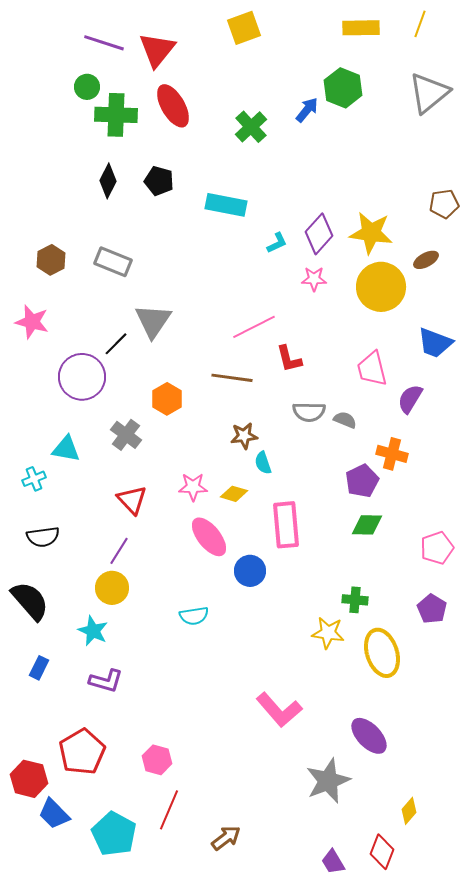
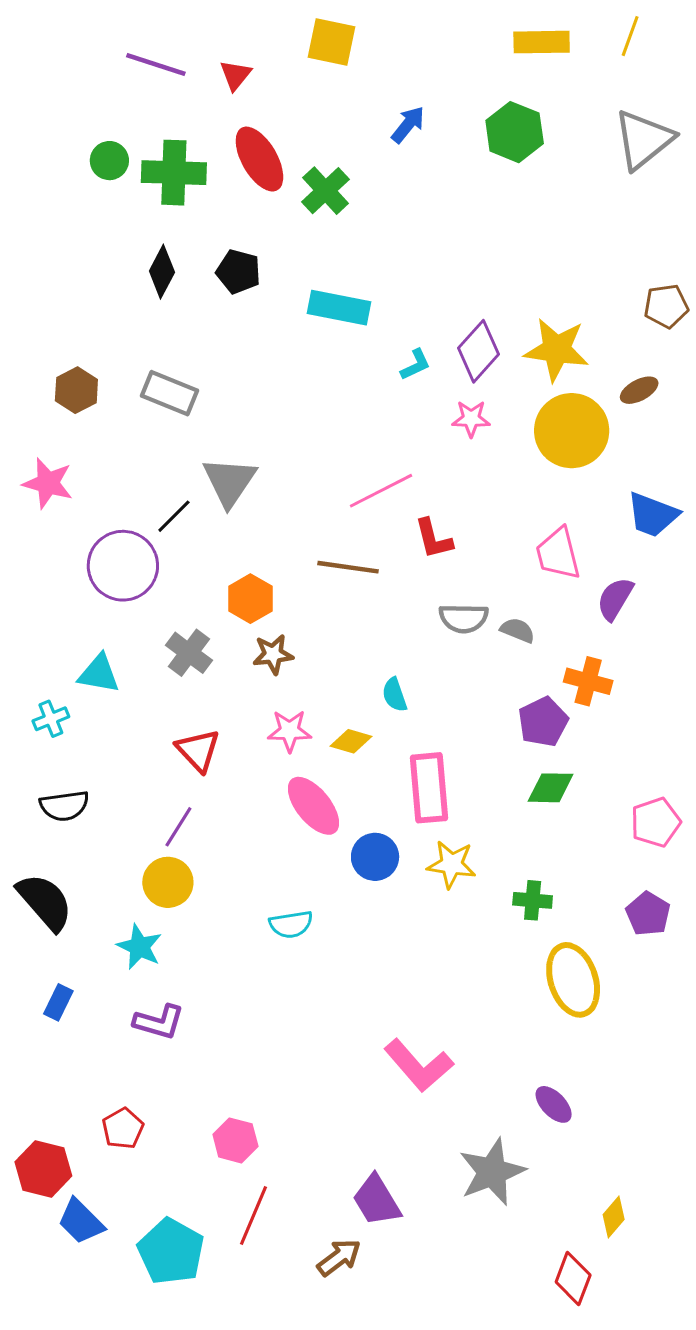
yellow square: (244, 28) -> (331, 42), moved, turned 32
red triangle: (157, 50) -> (235, 75), size x0.6
green circle: (87, 87) -> (109, 161), moved
blue arrow: (307, 110) -> (408, 125), moved
green cross: (251, 127) -> (325, 191), moved
brown star: (244, 436) -> (273, 654), moved
yellow star: (328, 633) -> (452, 864), moved
purple ellipse: (369, 736) -> (554, 1104), size x0.7
red pentagon: (82, 752) -> (123, 1128), size x0.6
purple trapezoid: (333, 862) -> (377, 1200), moved, size x1.4

